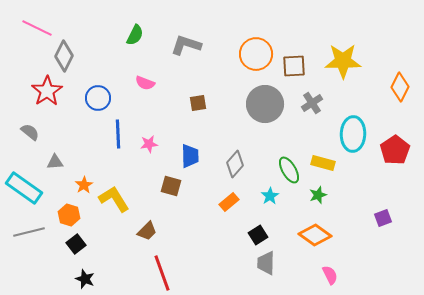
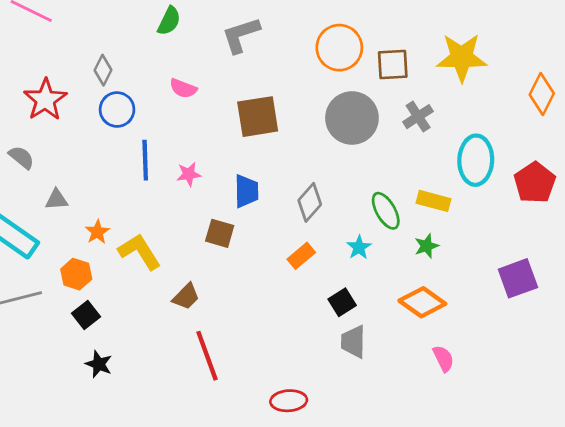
gray L-shape: (186, 45) -> (241, 35), turned -36
gray diamond: (64, 56) -> (103, 70), moved, size x0.7
brown square: (198, 103) -> (258, 117), size x1.8
purple square: (383, 218) -> (518, 278), size x1.6

